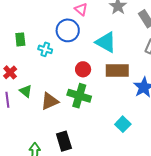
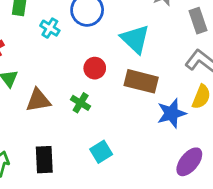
green cross: (79, 96) -> (81, 103), size x0.6
cyan square: (123, 124) -> (101, 152), moved

